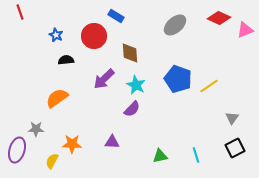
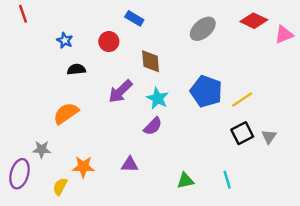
red circle: (94, 36) -> (109, 42), size x0.7
black square: (235, 148) -> (242, 133), moved

